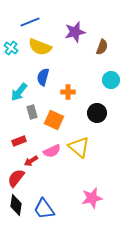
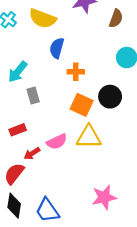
blue semicircle: (43, 77) -> (57, 48), moved
orange square: (54, 120) -> (82, 105), moved
yellow triangle: (79, 147) -> (89, 137), turned -40

